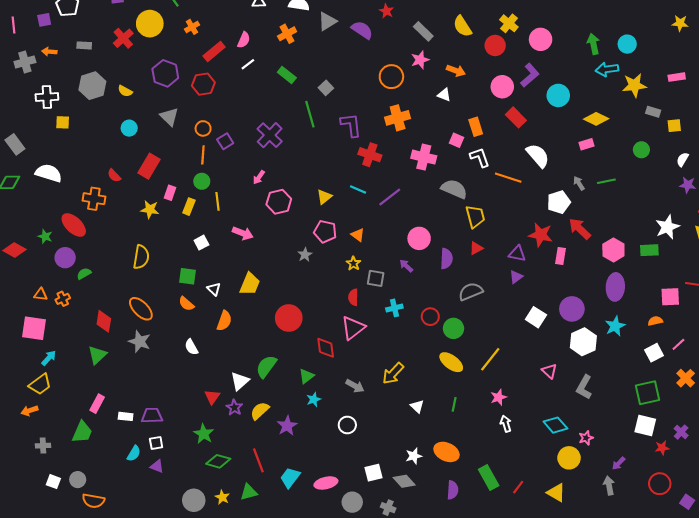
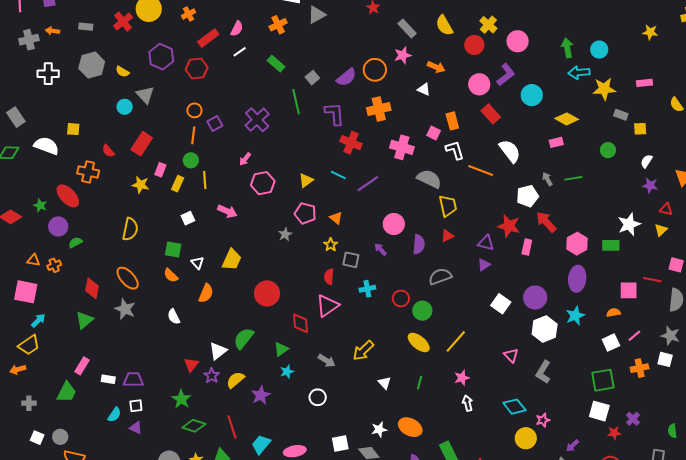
purple semicircle: (362, 30) -> (346, 77), moved, turned 105
gray triangle: (169, 117) -> (145, 95), moved
yellow square: (63, 122) -> (73, 129), moved
orange cross: (686, 378) -> (640, 368), turned 30

